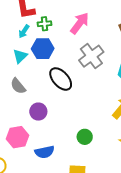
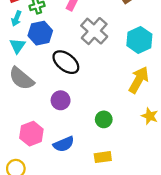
gray semicircle: (18, 86) -> (21, 79), size x1.4
purple circle: (38, 112) -> (61, 100), moved

